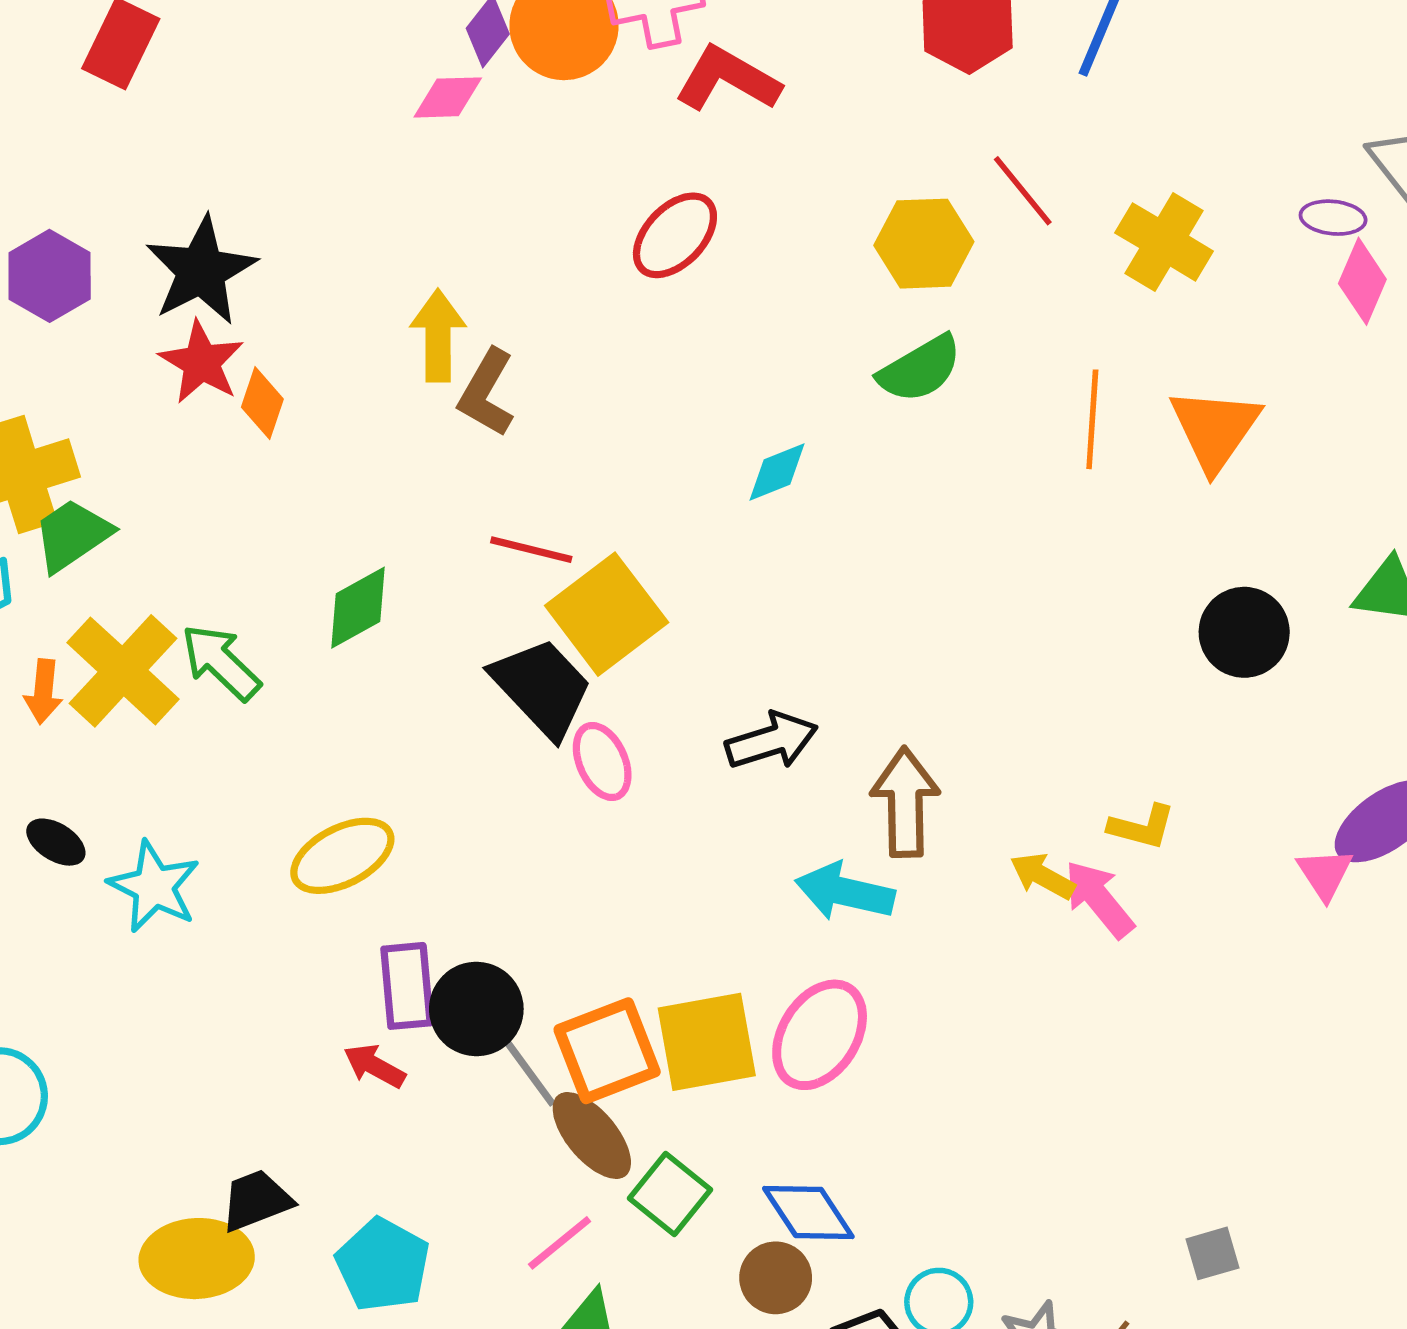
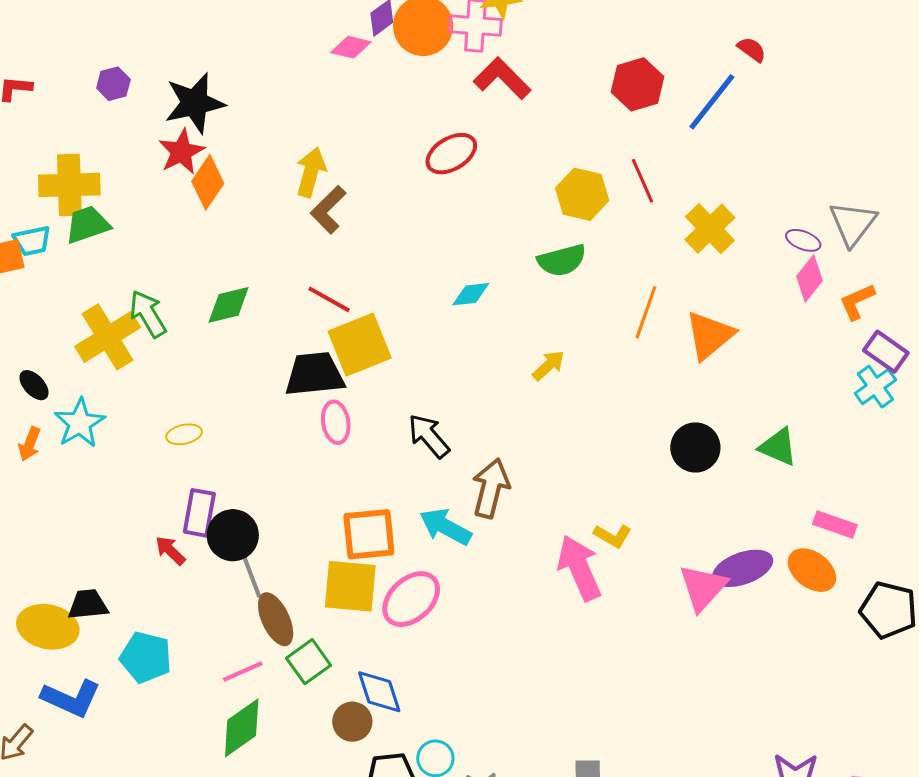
purple hexagon: (50, 276) -> (113, 84), size x0.7
orange diamond: (262, 403) -> (208, 182), size x1.4
yellow cross: (123, 671) -> (108, 337), moved
black trapezoid: (542, 688) -> (315, 374), turned -68
orange arrow: (43, 692) -> (30, 444), moved
black arrow: (772, 741) -> (429, 436), turned -129
yellow ellipse: (342, 856) -> (184, 434), size x0.6
pink triangle: (1325, 874) -> (703, 588), size x1.6
yellow arrow: (1043, 876) -> (549, 365), moved, turned 93
pink arrow: (1099, 899) -> (579, 568), size x1.4
orange square: (607, 1051) -> (369, 534), moved
cyan pentagon: (383, 1265) -> (146, 657), turned -30

